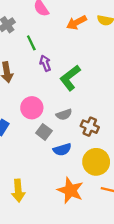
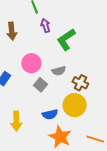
blue semicircle: (62, 150) -> (50, 114), moved
yellow circle: (96, 162) -> (75, 105), moved
yellow arrow: (18, 191) -> (16, 121), moved

